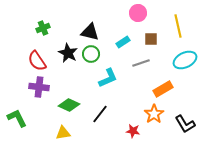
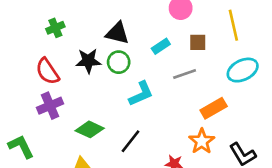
black star: (68, 53) -> (88, 61), turned -30
purple cross: (39, 87) -> (50, 106), turned -30

